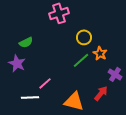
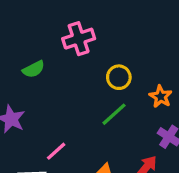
green semicircle: (26, 42) -> (34, 69), moved
orange star: (100, 53) -> (161, 97), moved

